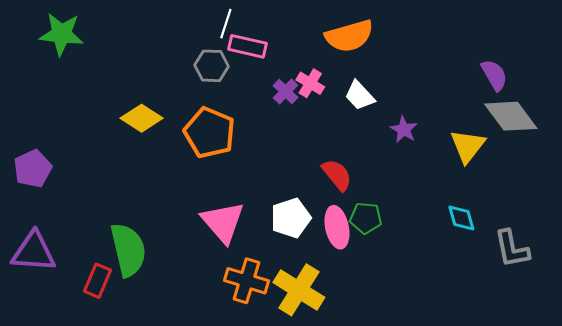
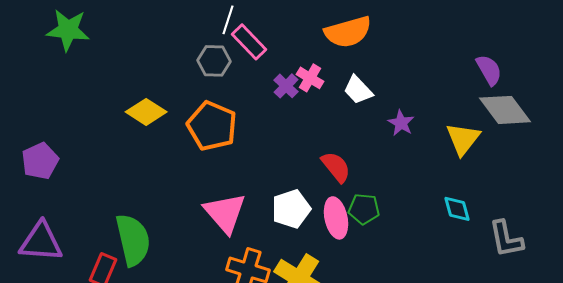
pink rectangle: (248, 46) -> (249, 42), turned 33

